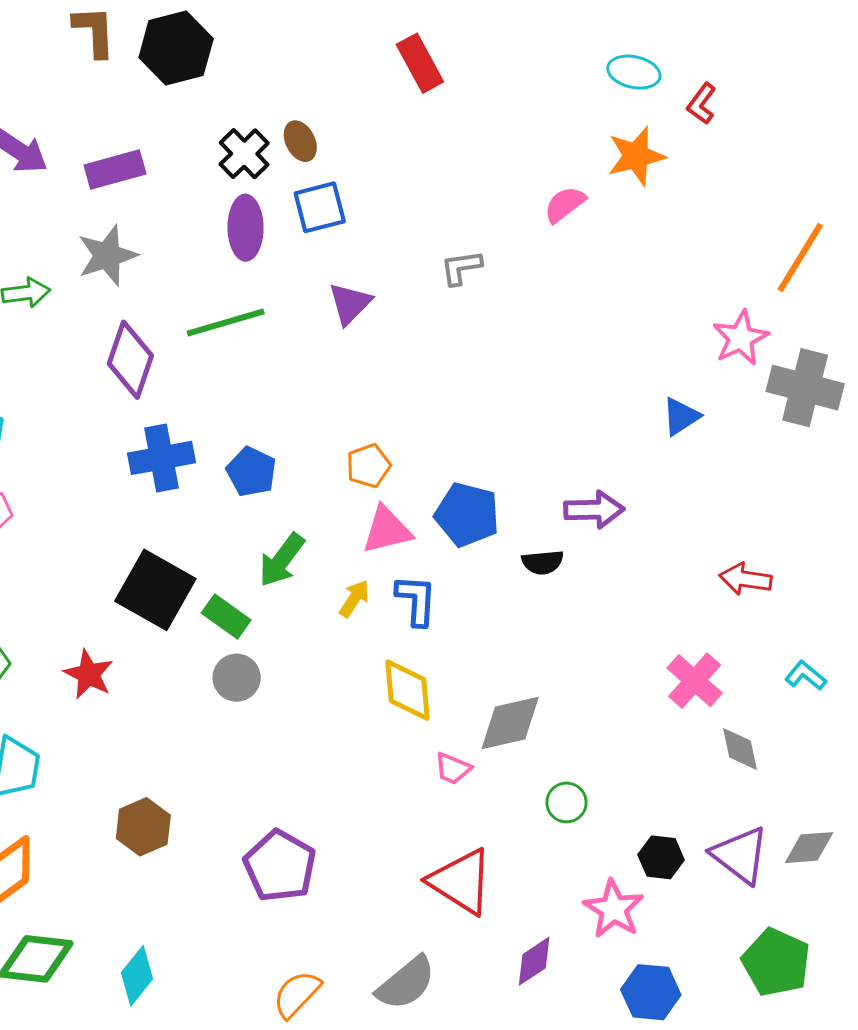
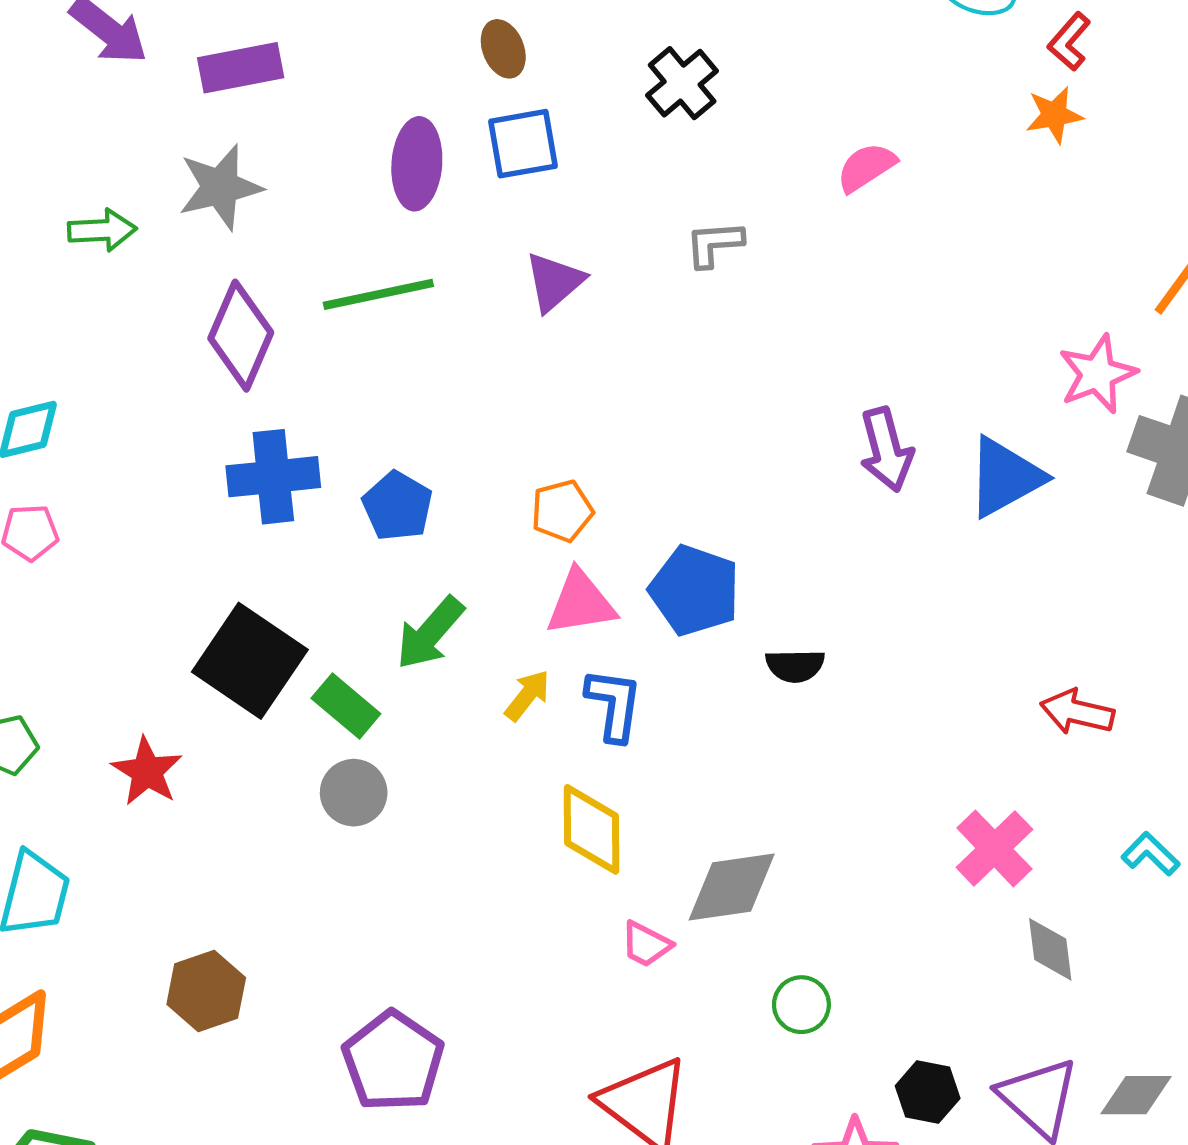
black cross: (244, 154) -> (682, 83), moved
orange star: (636, 156) -> (1054, 115), moved, size x0.7
blue triangle: (681, 416) -> (1005, 477), size x1.5
purple arrow: (594, 510) -> (886, 450), moved, turned 72

